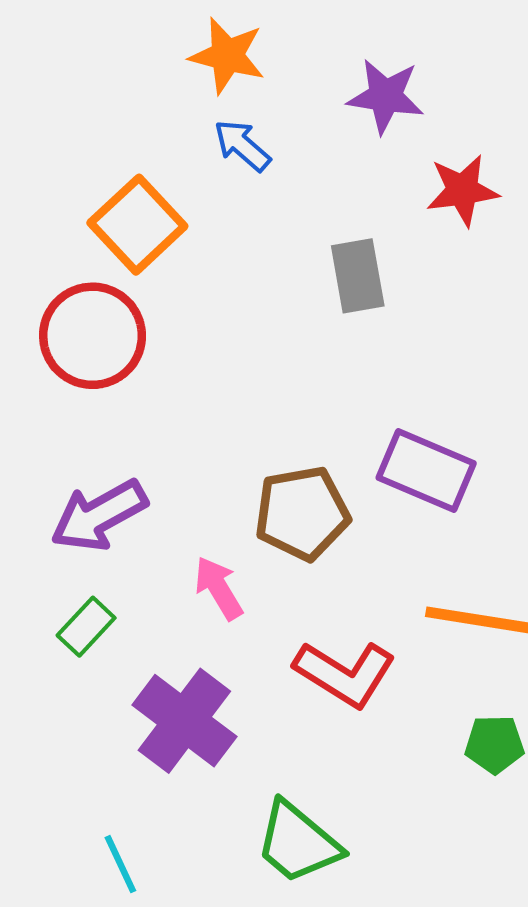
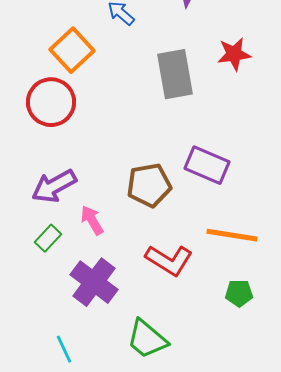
red star: (462, 190) -> (234, 54), moved
gray rectangle: (358, 276) -> (175, 74), size x1.4
pink arrow: (219, 588) -> (92, 220), moved

